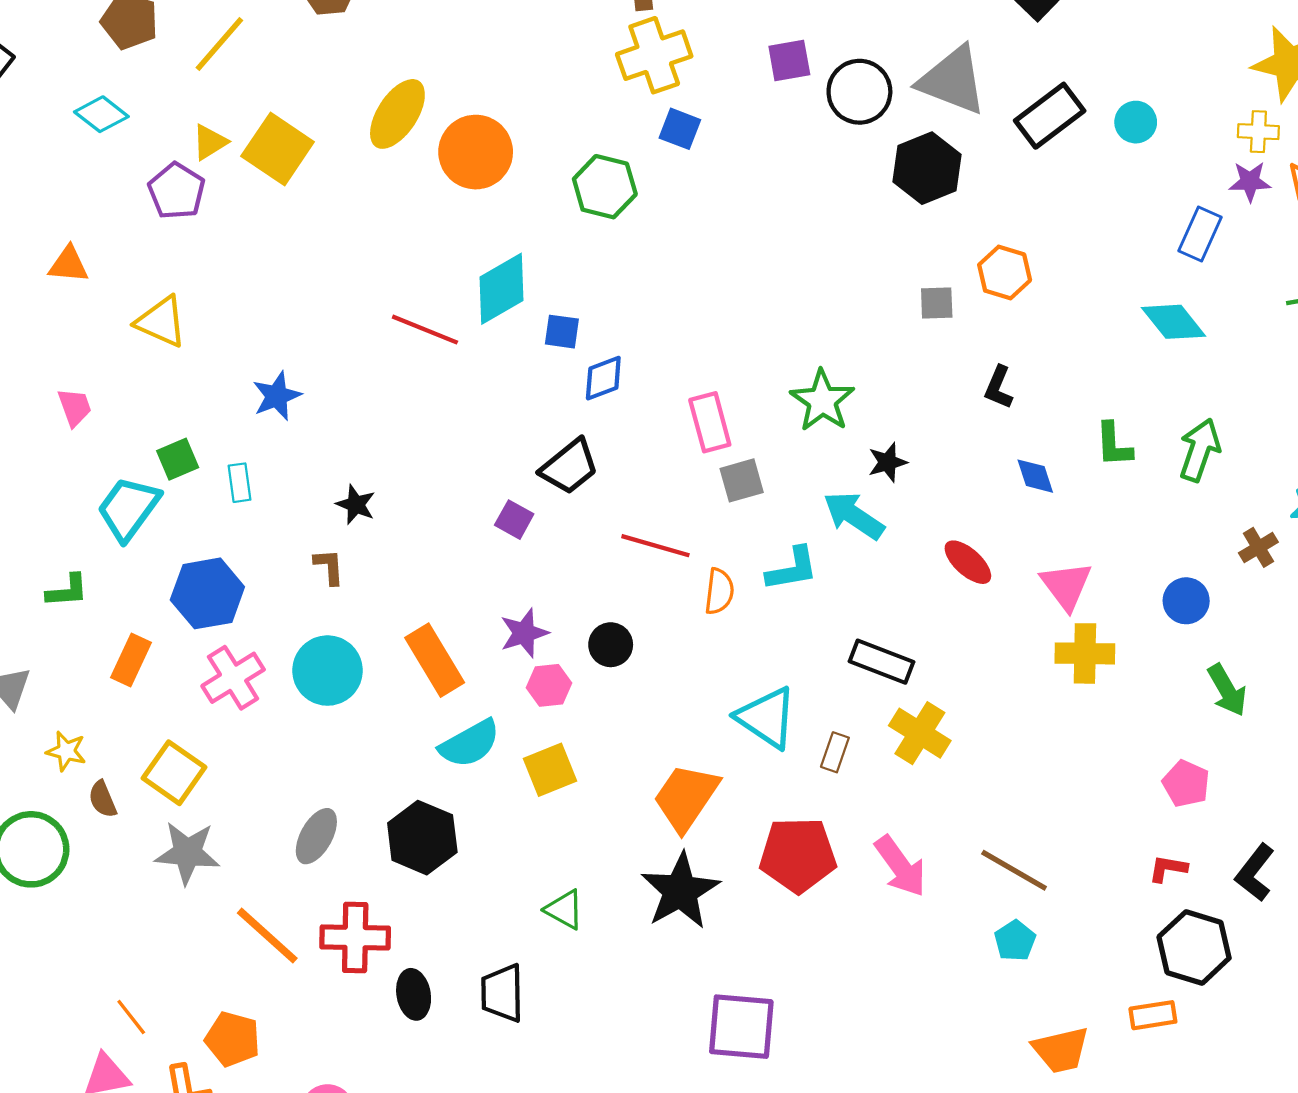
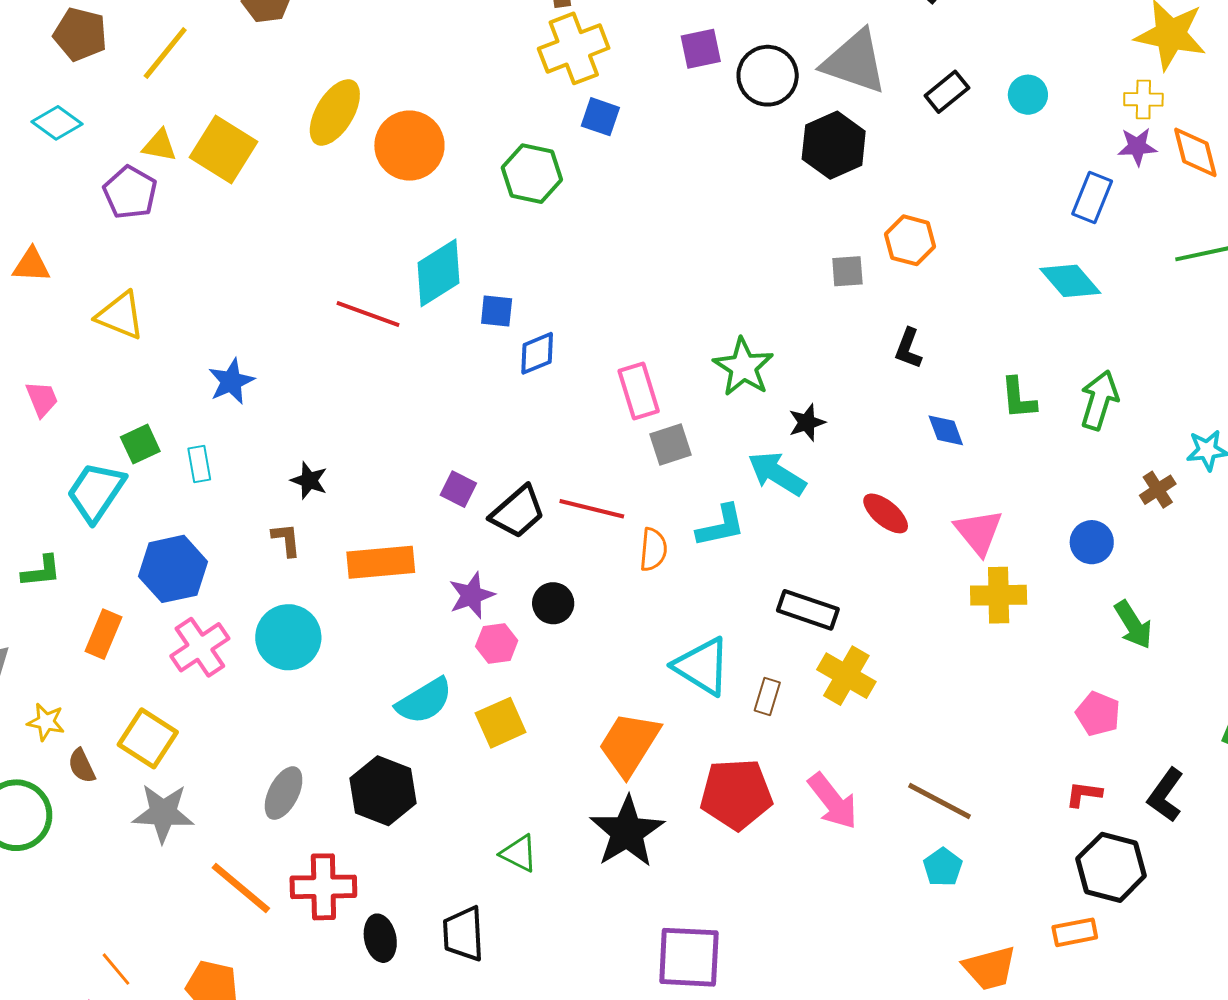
black rectangle: (1050, 116) -> (947, 92), size x0.7
yellow triangle: (210, 142) -> (160, 145), turned 45
black trapezoid: (569, 467) -> (518, 512), moved
orange rectangle: (435, 660) -> (381, 562), moved, turned -62

